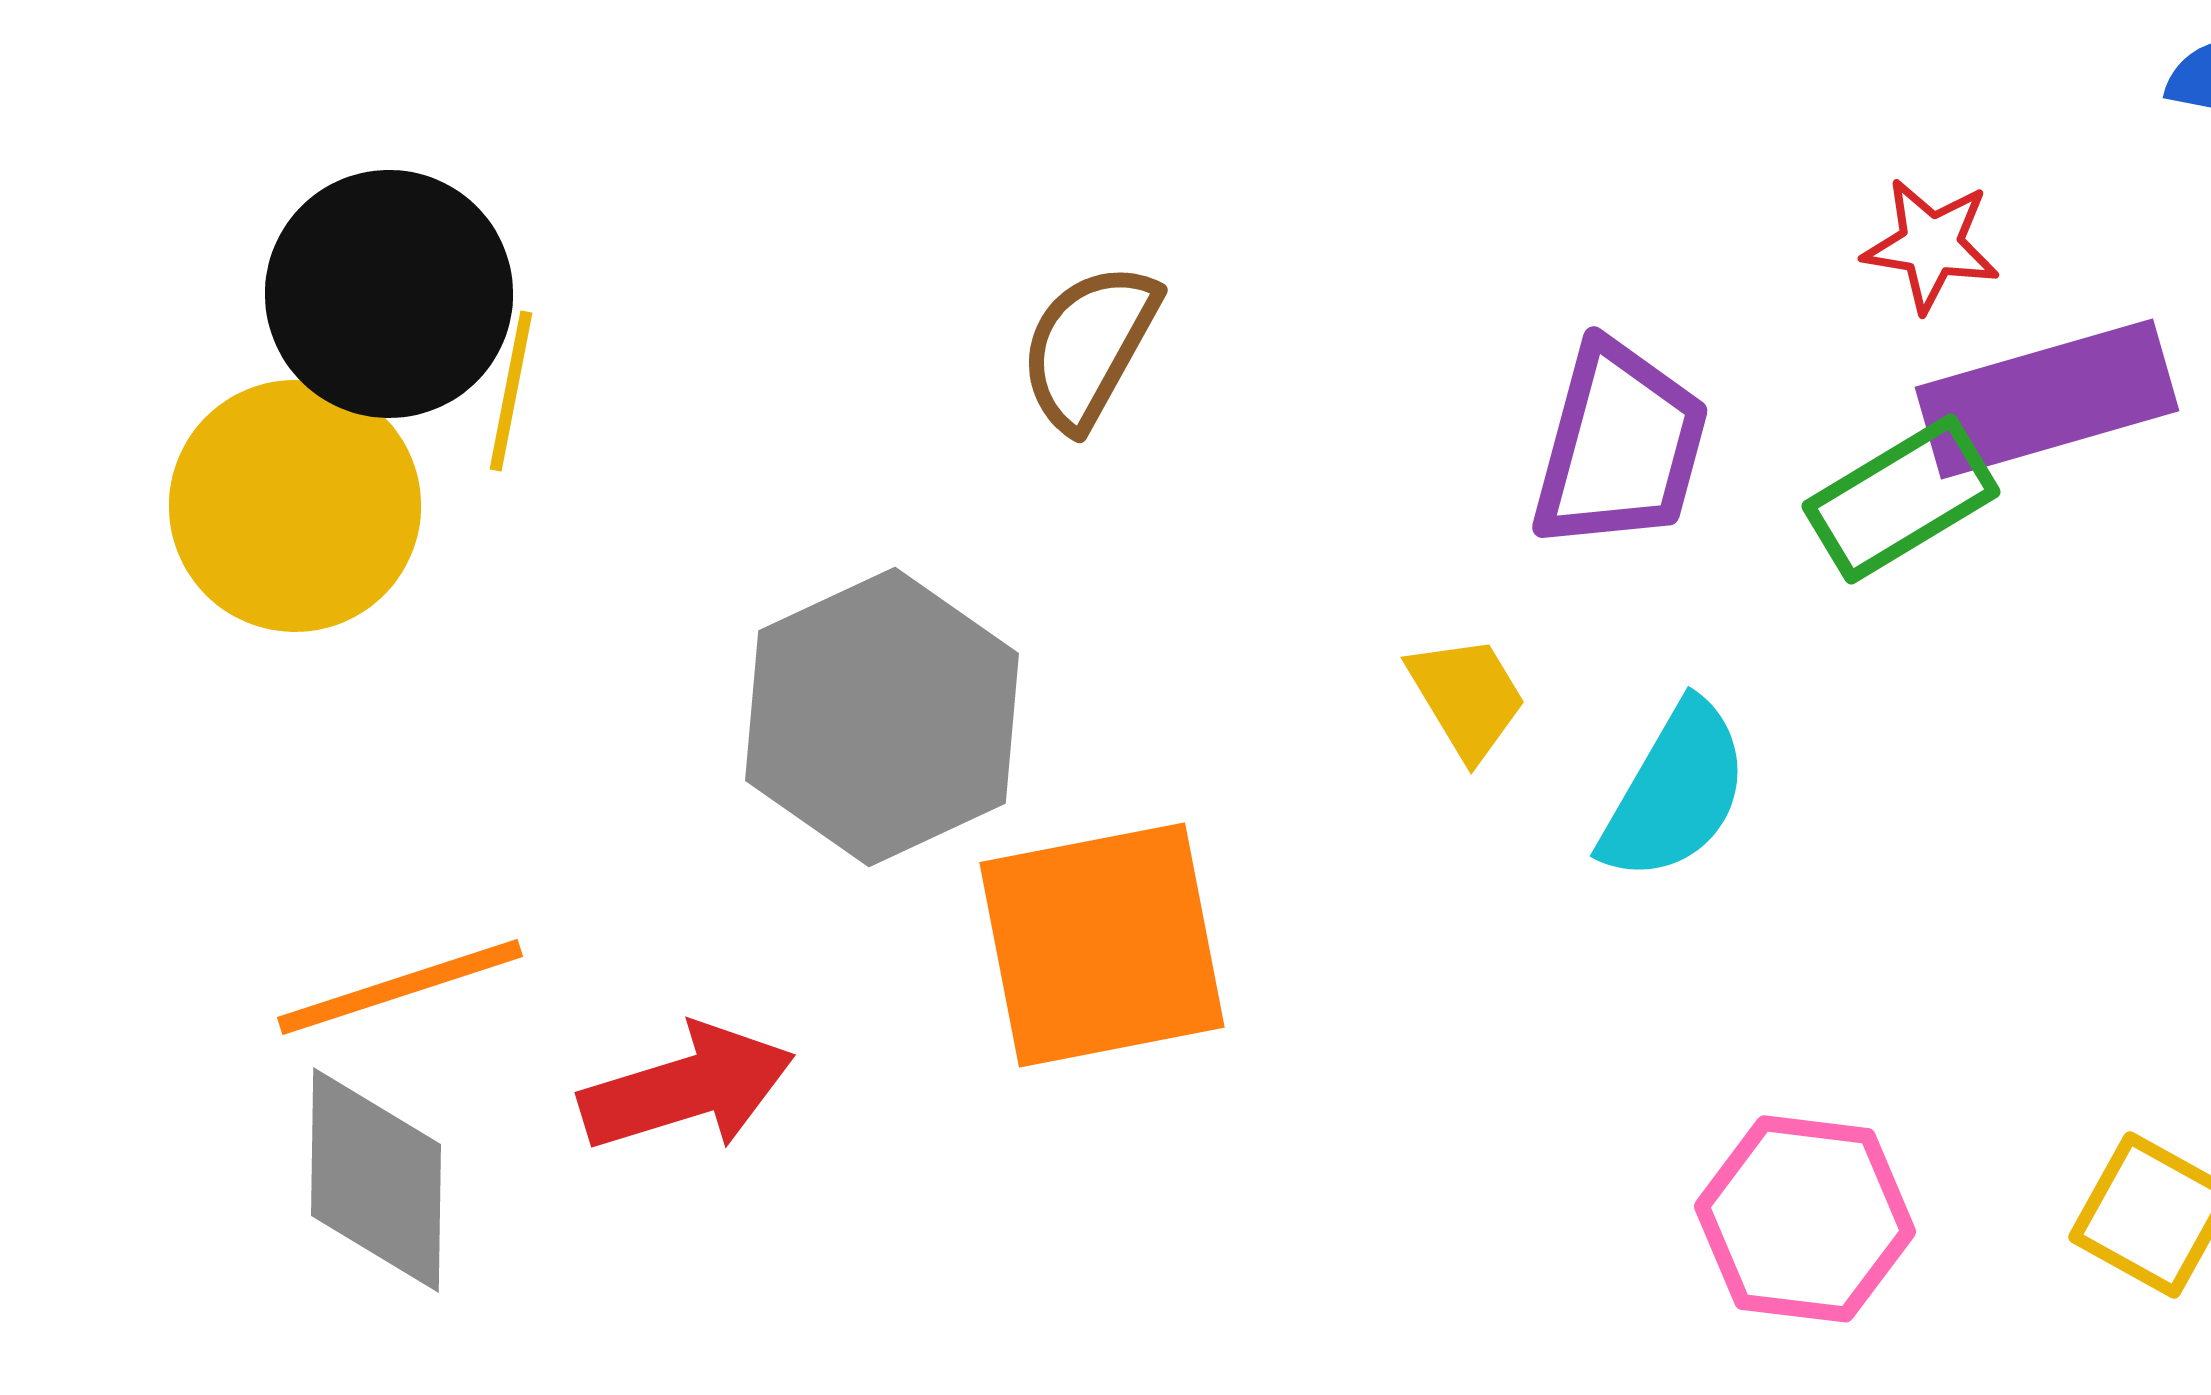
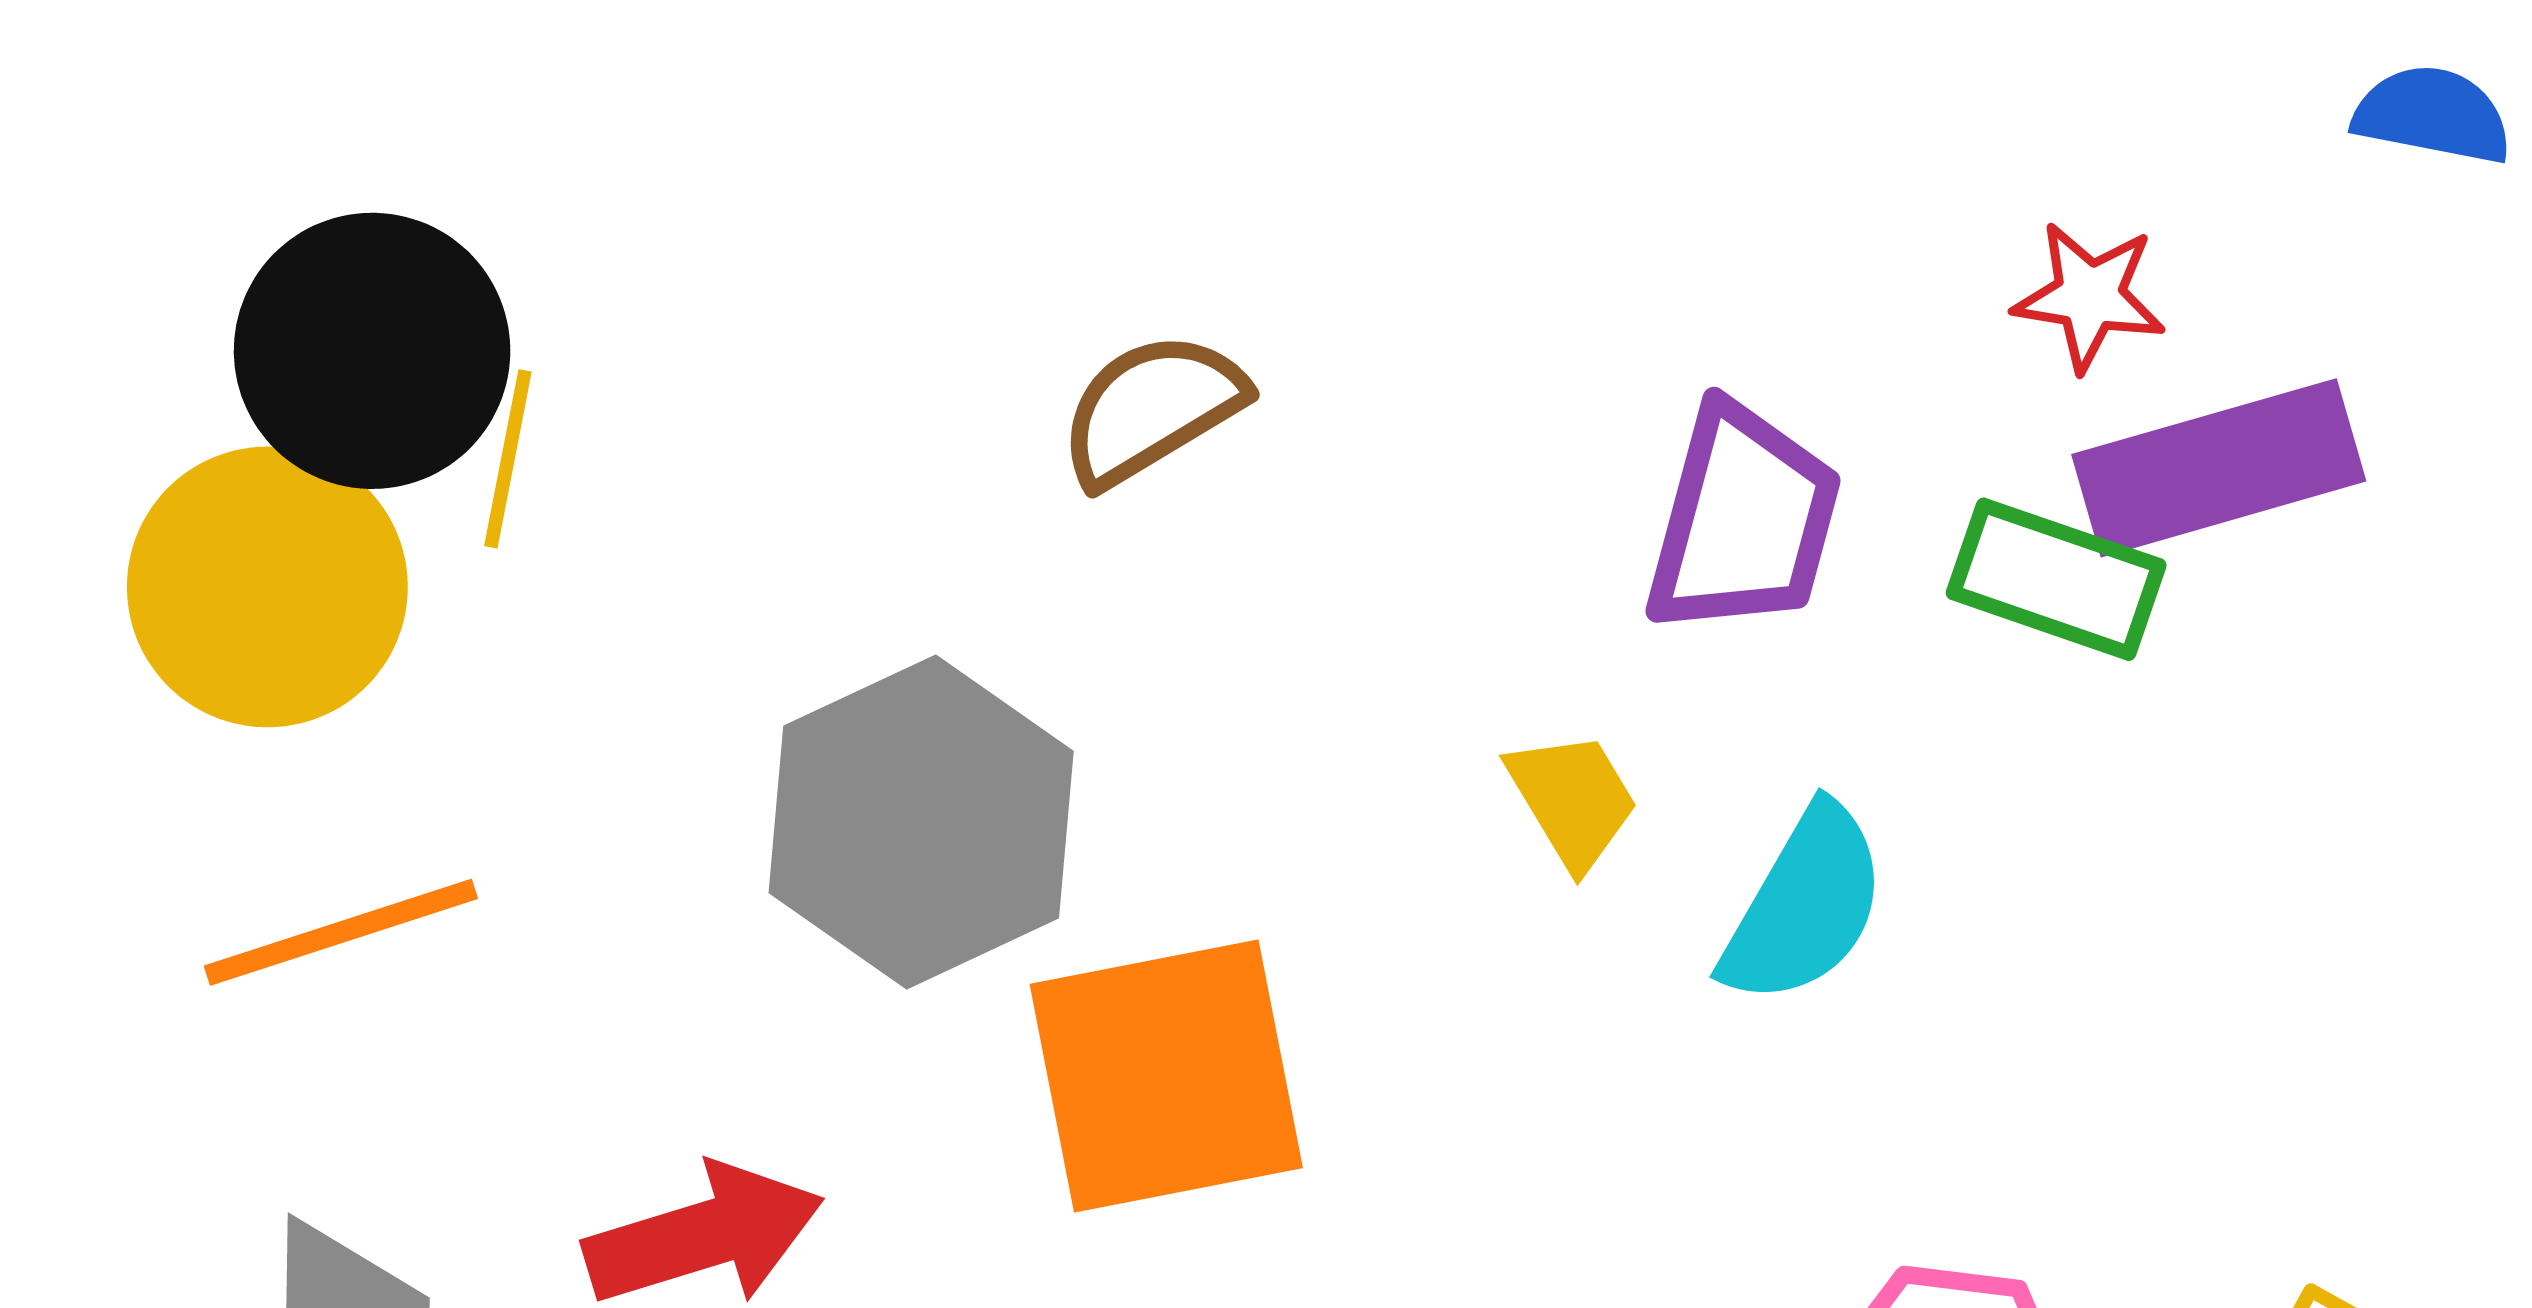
brown semicircle: (1089, 346) -> (1152, 409), turned 30
green rectangle: (1901, 499) -> (2056, 579), turned 50
orange line: (400, 987) -> (341, 932), moved

